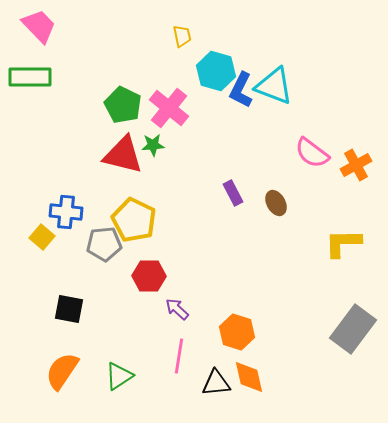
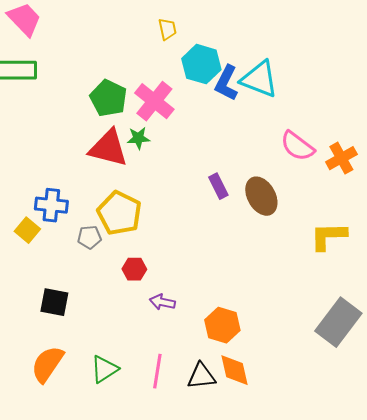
brown ellipse: (276, 203) -> (261, 196), size x1.5
gray pentagon: (104, 244) -> (89, 237), size x0.7
red hexagon: (149, 276) -> (134, 269), size x0.7
purple arrow: (177, 309) -> (162, 302), turned -30
pink line: (179, 356) -> (157, 371), moved

